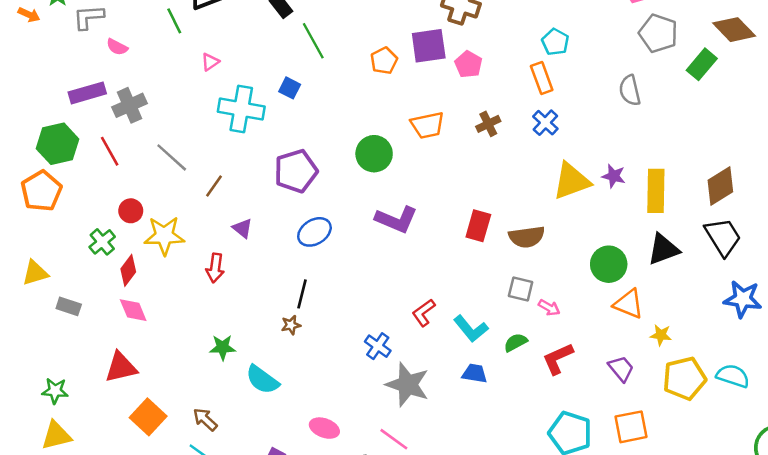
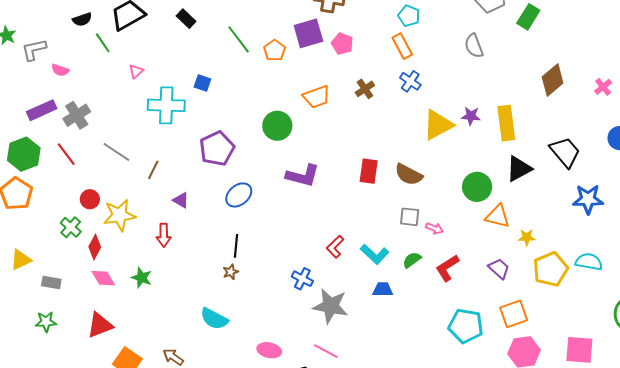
green line: (313, 41) -> (239, 39), moved
brown diamond: (720, 186) -> (553, 80), moved
brown semicircle: (527, 237) -> (409, 175), turned 44
green star: (223, 347) -> (142, 278), moved, turned 30
green star: (55, 391) -> (46, 322), moved

